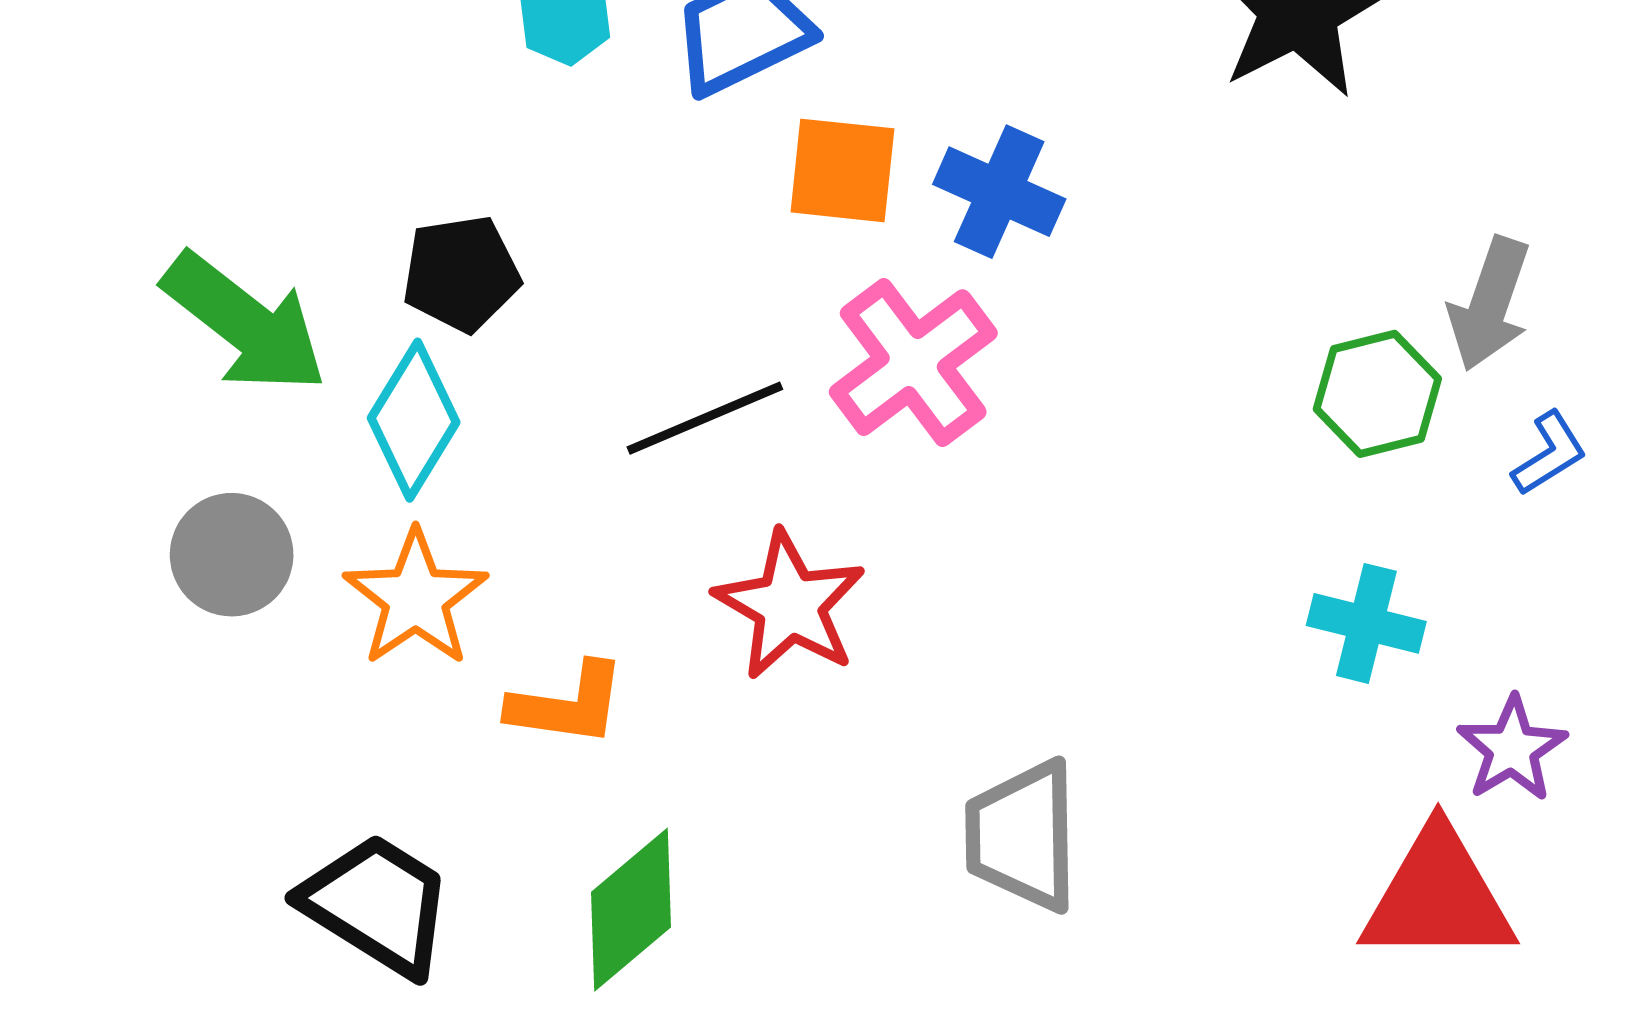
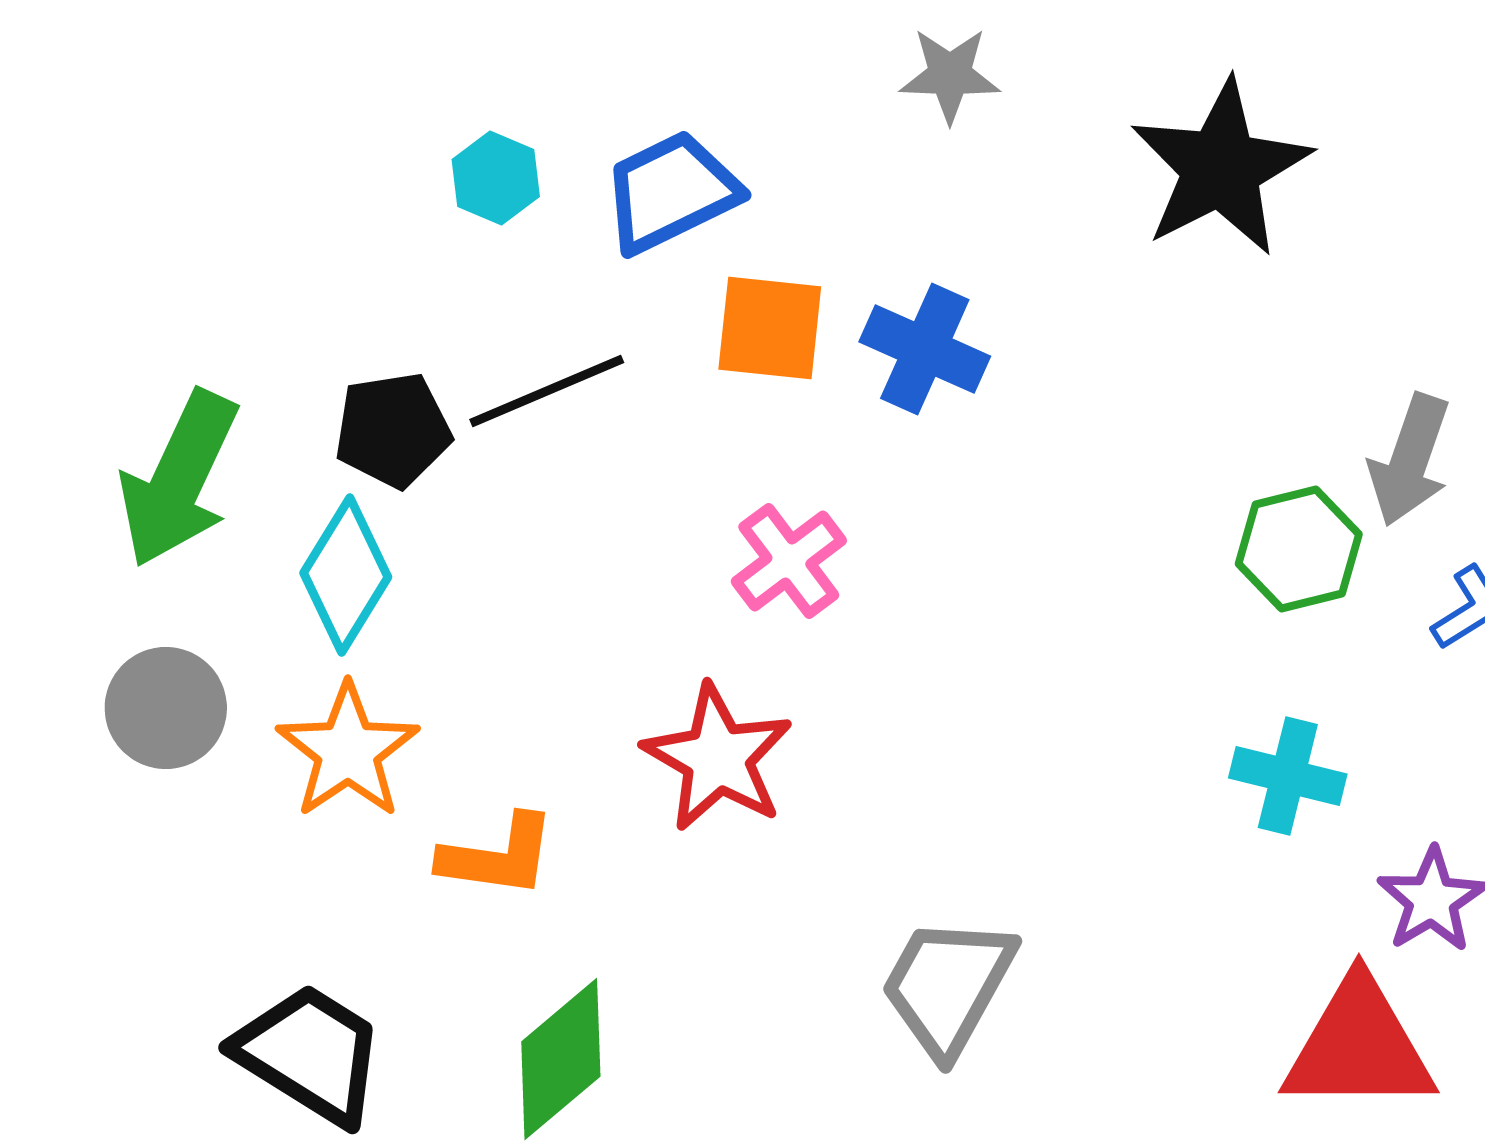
green arrow: (245, 323) -> (179, 479), turned 77
pink cross: (913, 363) -> (789, 561), moved, size x0.7
black line: (705, 418) -> (547, 391), moved
gray trapezoid: (1022, 836) -> (948, 986), turned 30

